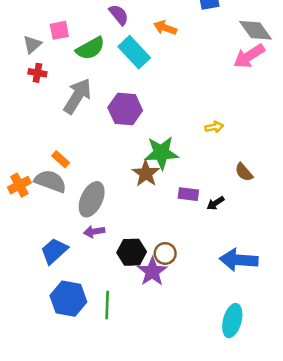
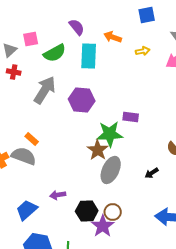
cyan rectangle: (134, 52) -> (89, 56), turned 45
yellow arrow: (214, 127) -> (143, 51), moved
purple rectangle: (188, 194) -> (131, 117), moved
gray ellipse: (92, 199) -> (111, 170), moved

